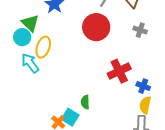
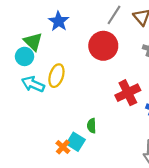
yellow ellipse: (43, 47) -> (56, 76), moved
cyan arrow: (30, 63) -> (33, 84), turned -30

